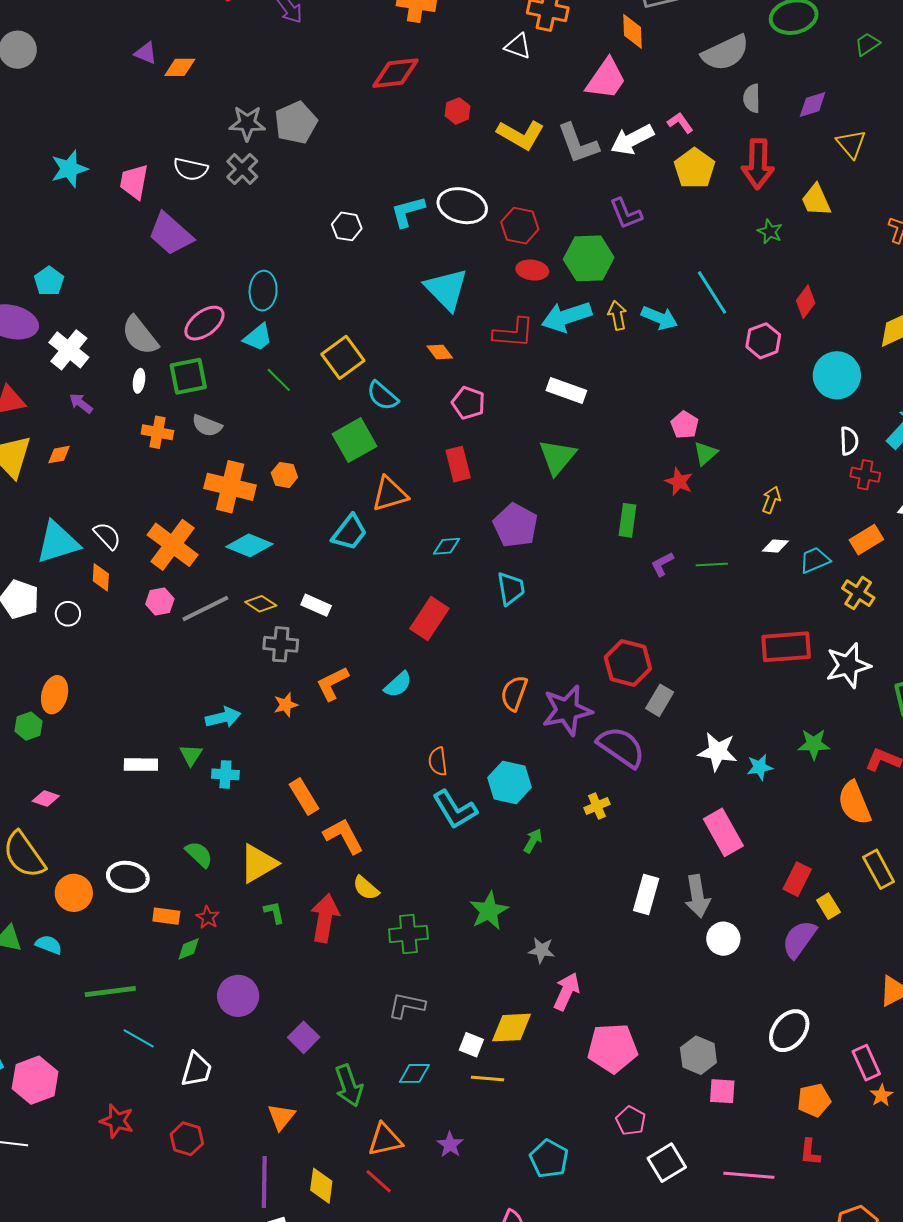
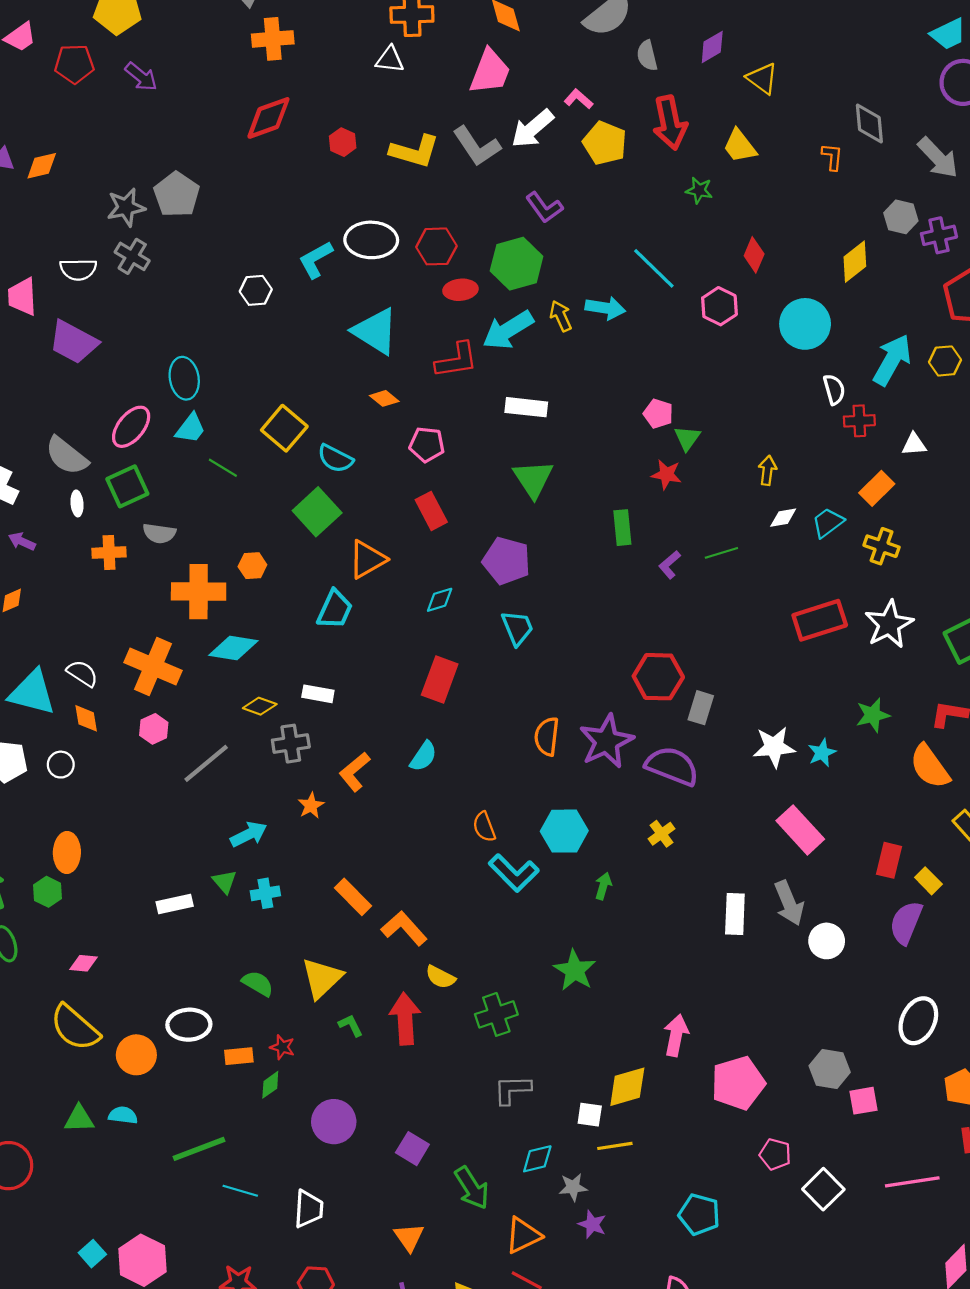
cyan triangle: (58, 542) -> (32, 693), turned 45
gray line: (205, 608) -> (206, 763), moved
gray star: (541, 950) -> (573, 1187), moved

